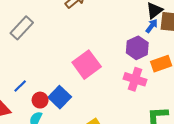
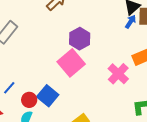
purple hexagon: (137, 48) -> (80, 39), moved
pink cross: (135, 79) -> (118, 74), turned 30

